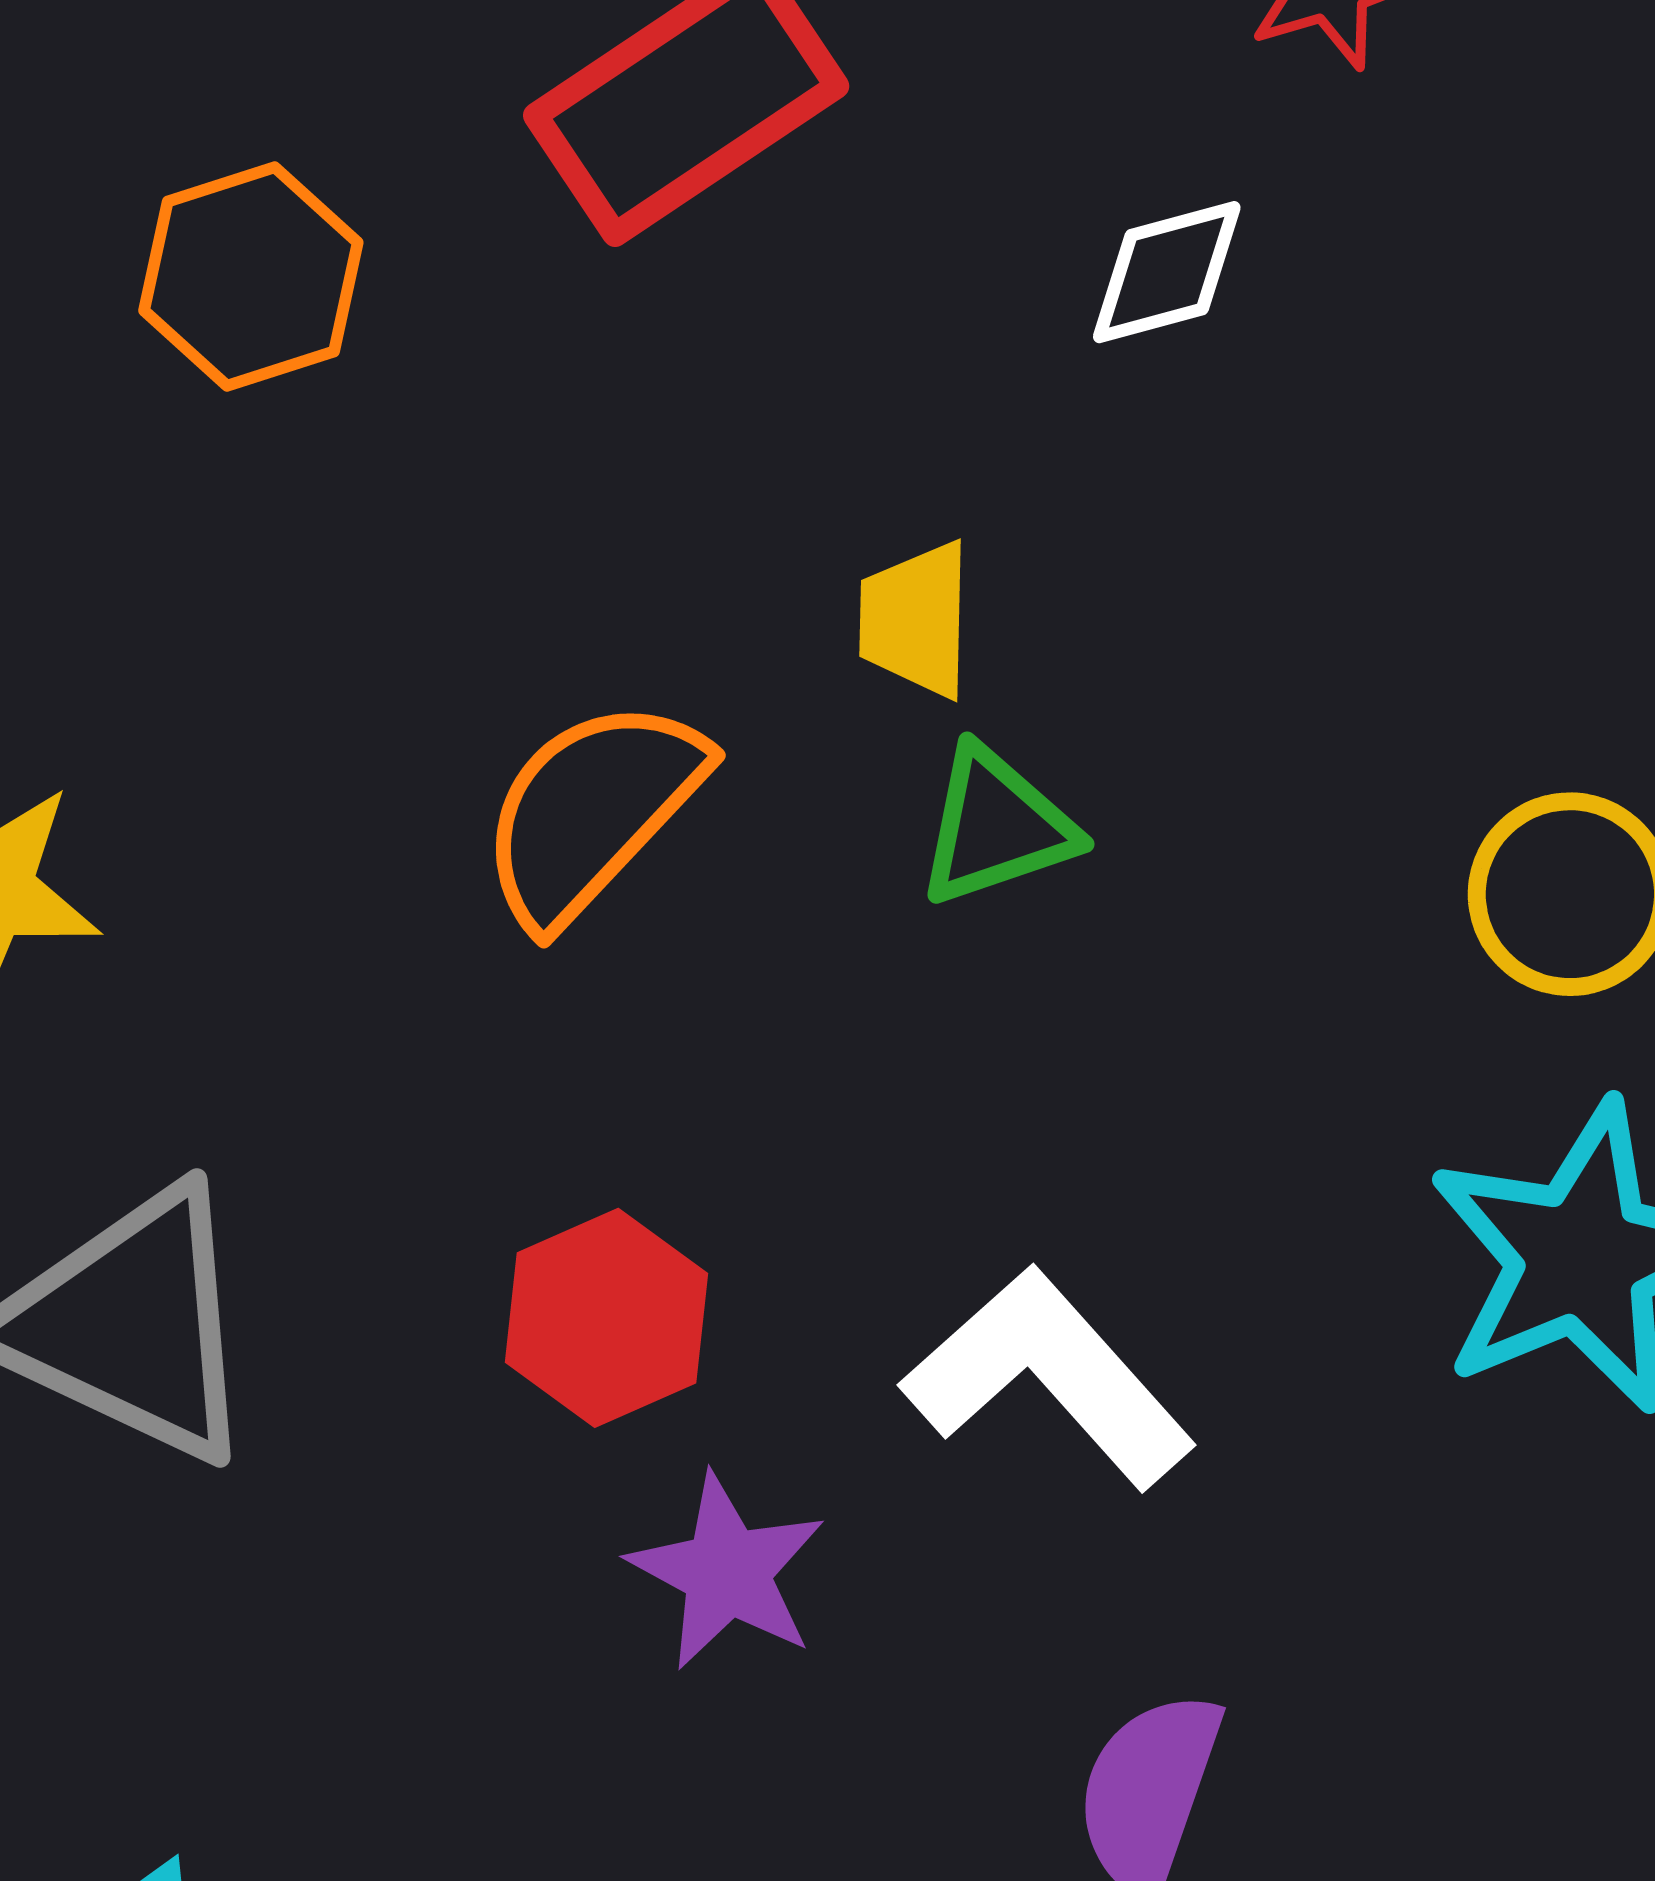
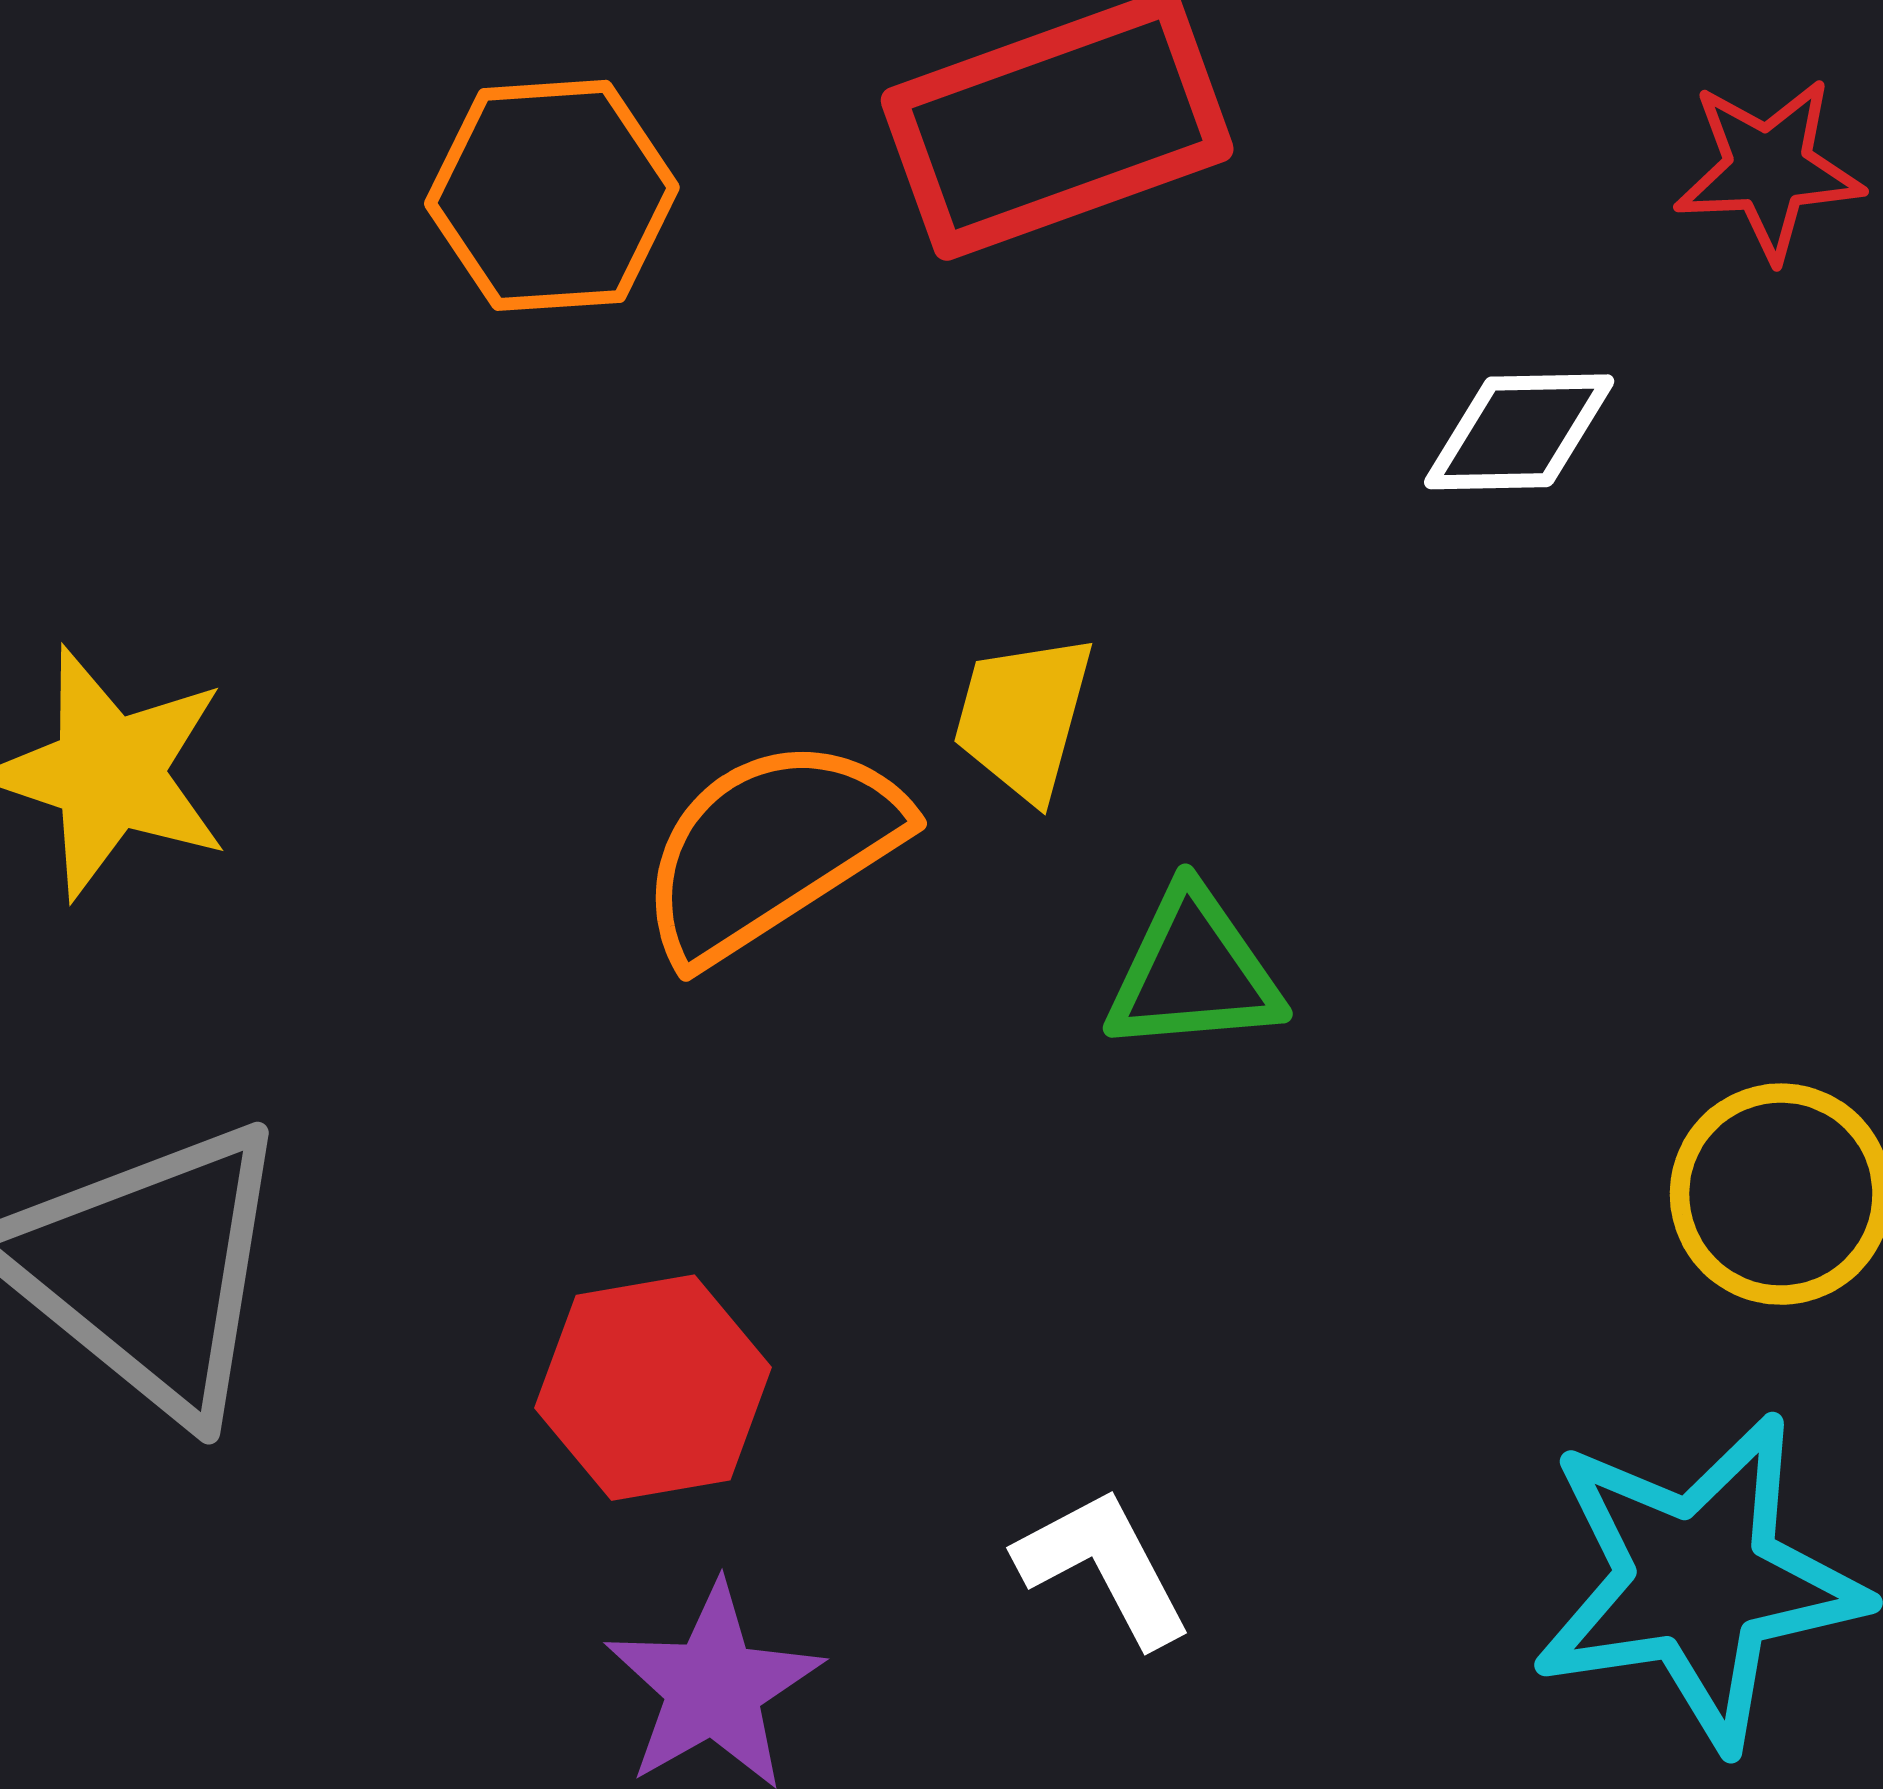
yellow trapezoid: (916, 619) -> (1023, 717), moved
white L-shape: (1049, 1377) -> (1104, 1567), size x0.6

